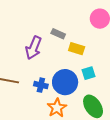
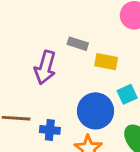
blue cross: (41, 85) -> (50, 130), moved

